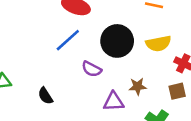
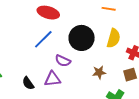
yellow semicircle: (158, 43) -> (114, 38), turned -60
purple triangle: (114, 102) -> (52, 79), moved

